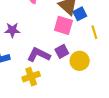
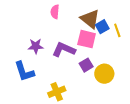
yellow line: (94, 32) -> (117, 30), moved
purple L-shape: (39, 55) -> (64, 50), moved

